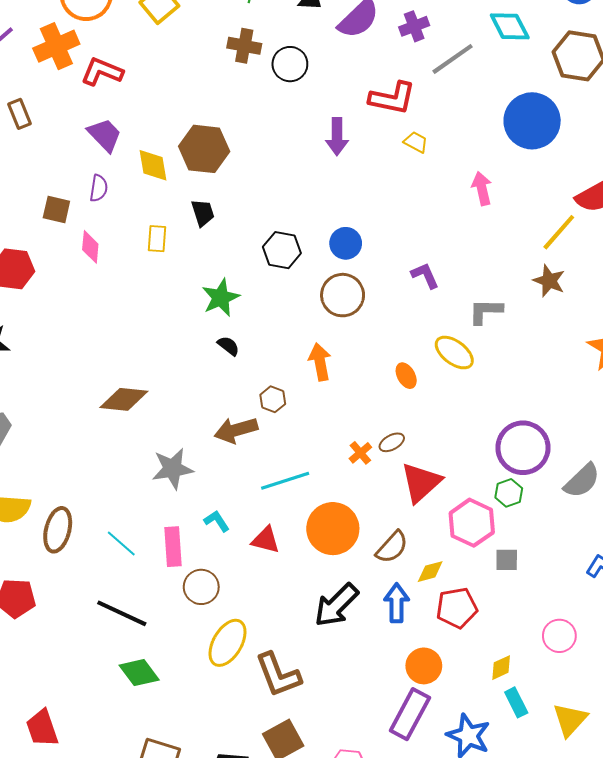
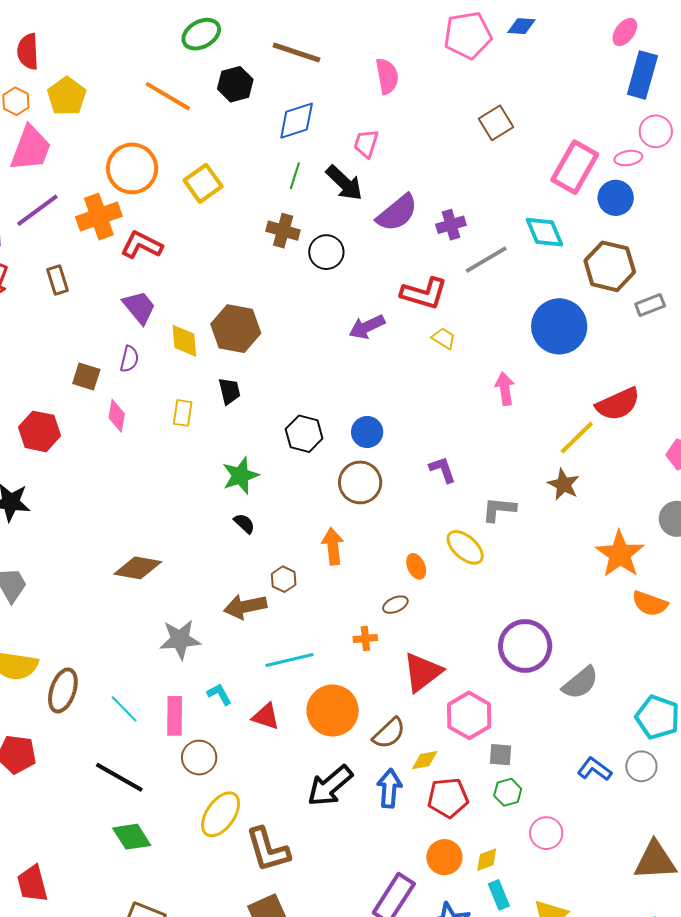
purple arrow: (337, 137) -> (367, 327), turned 60
brown ellipse: (392, 442) -> (395, 605), moved
orange cross: (360, 453) -> (365, 638), turned 30
green hexagon: (509, 493) -> (508, 792), moved
orange circle: (424, 666) -> (444, 857), moved

